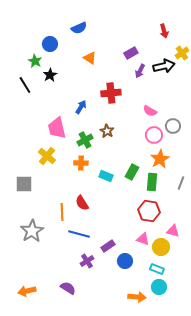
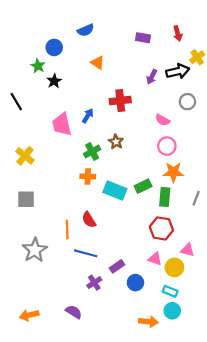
purple rectangle: (131, 53) -> (143, 38), moved, turned 40
black line: (25, 85) -> (16, 102), moved
gray circle: (173, 126) -> (187, 102), moved
pink trapezoid: (57, 128) -> (62, 124), moved
yellow cross: (47, 156) -> (25, 156), moved
orange star: (160, 159) -> (173, 172), turned 30
green rectangle: (132, 172) -> (143, 186), turned 35
cyan rectangle: (106, 176) -> (115, 191), size x1.5

